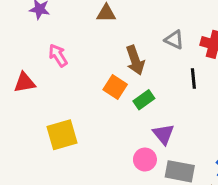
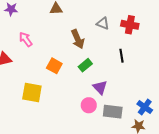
black line: (193, 79) -> (121, 56), moved
orange square: (115, 87) -> (54, 66), moved
yellow square: (62, 135) -> (32, 92), turned 30

